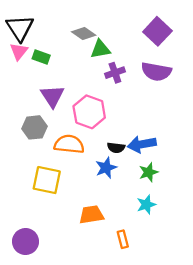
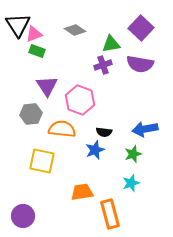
green triangle: (100, 49) -> (111, 44), moved
pink triangle: (19, 51) -> (34, 34), moved, turned 30
blue arrow: (142, 144) -> (145, 129), moved
orange rectangle: (123, 239) -> (110, 214), size x1.8

